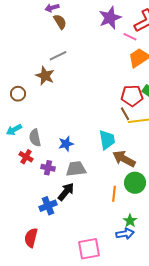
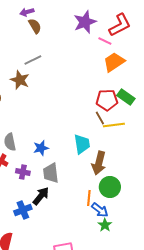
brown arrow: (124, 159) -> (99, 163), turned -105
gray trapezoid: (76, 169) -> (51, 173), turned -90
blue arrow: (125, 234) -> (100, 210), moved, turned 48

